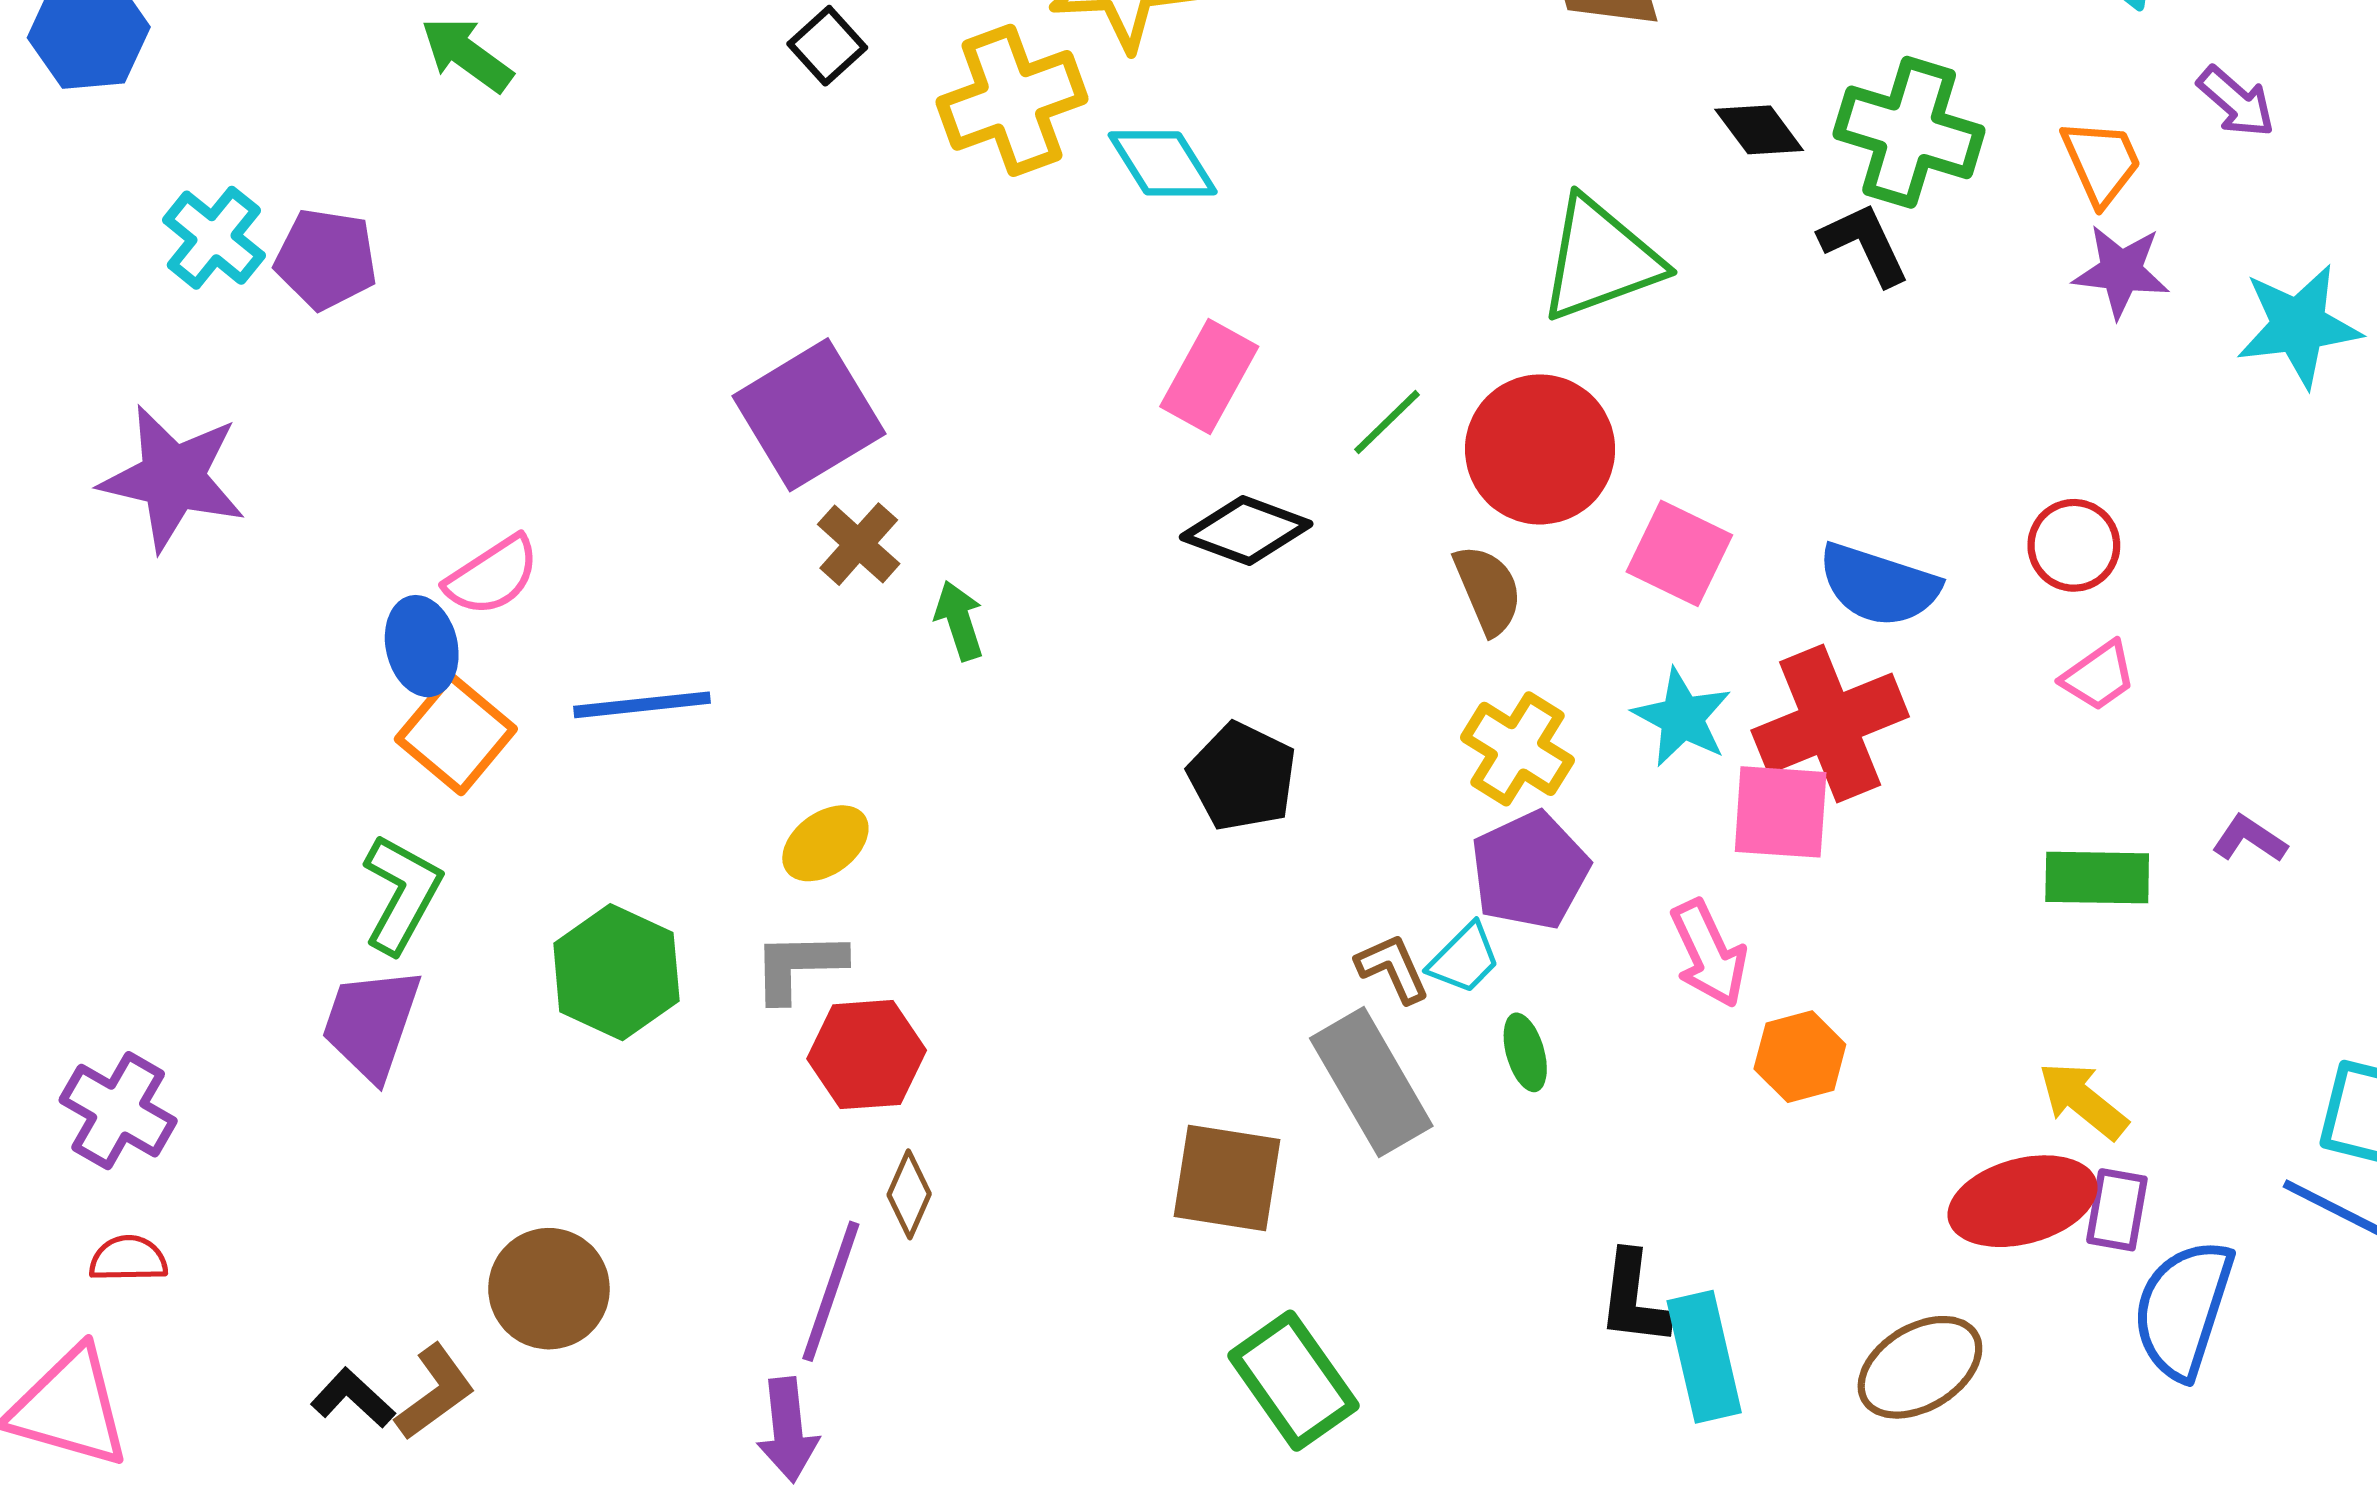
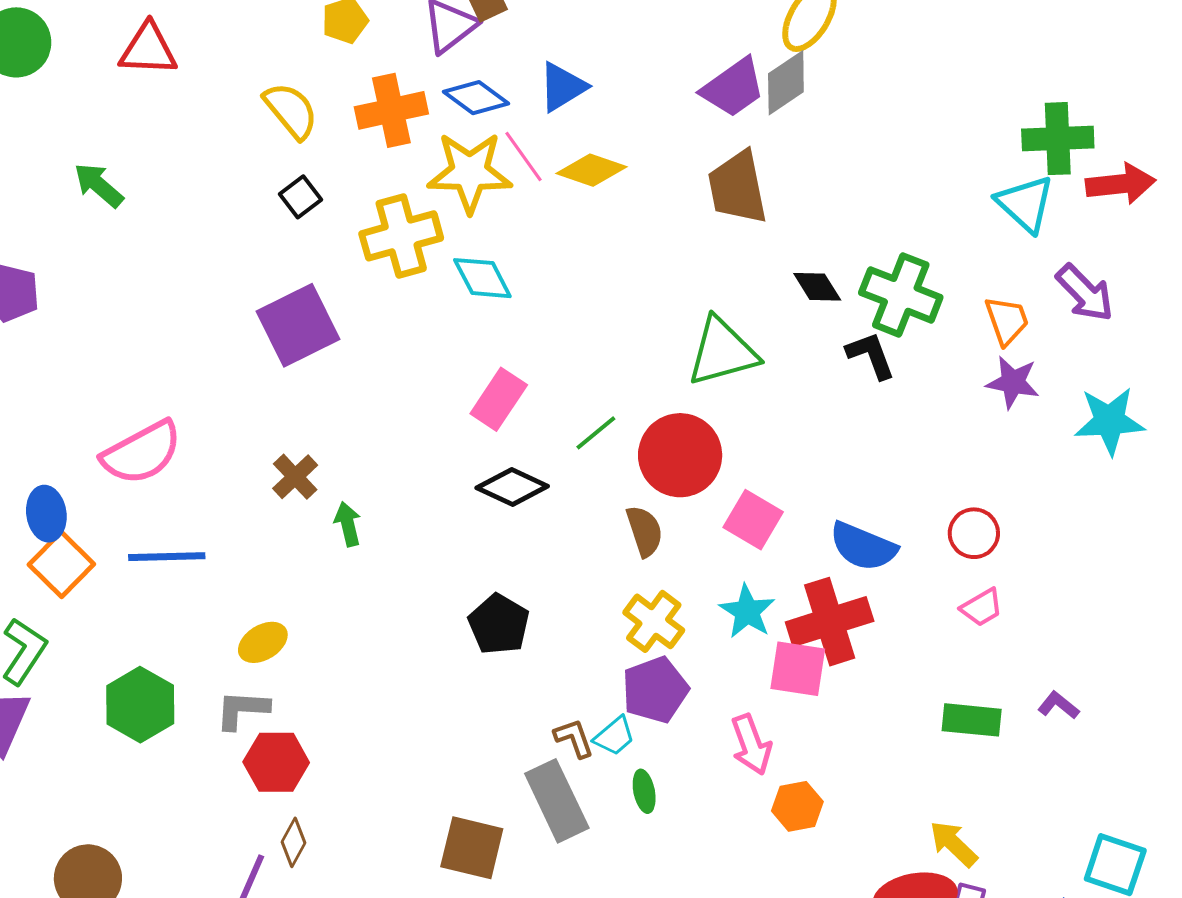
purple arrow: (2236, 102) -> (1085, 293), size x1.4
purple square: (809, 415) -> (298, 325), moved
pink semicircle: (492, 576) -> (142, 453), moved, size x1.5

